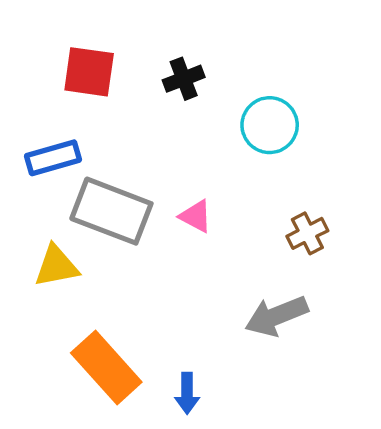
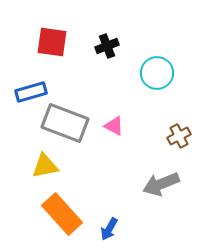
yellow triangle: (56, 266) -> (45, 166), moved
blue arrow: (187, 393) -> (109, 229), turned 30

